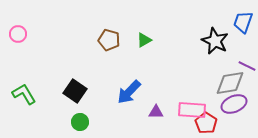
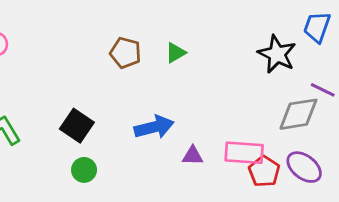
blue arrow: (129, 92) -> (154, 127), turned -148
purple ellipse: (234, 104) -> (304, 167), moved, turned 60

